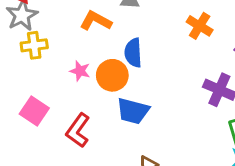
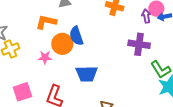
orange circle: (112, 75) -> (62, 44), moved
pink square: (34, 111) -> (22, 92), turned -36

